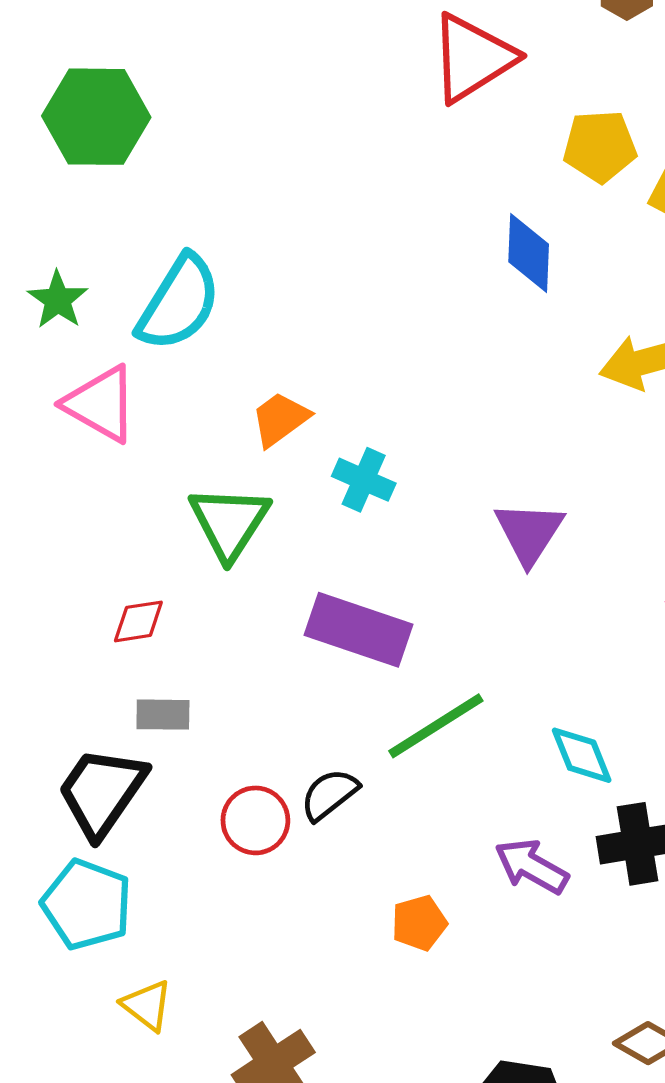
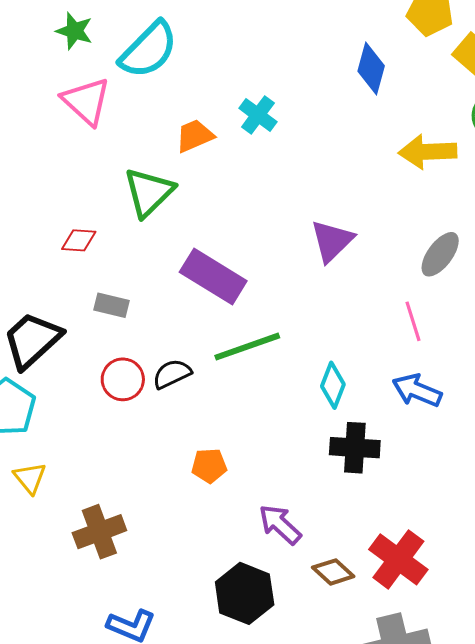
green star: (58, 300) -> (74, 31), turned -30
cyan cross: (364, 480) -> (258, 115), moved
gray rectangle: (163, 715) -> (111, 305), moved
cyan diamond: (582, 755) -> (333, 385), turned 30
purple arrow: (532, 866) -> (280, 524), moved

